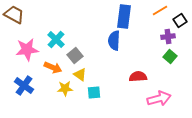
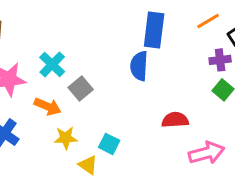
yellow triangle: (80, 75) -> (88, 165), moved
cyan square: (94, 93) -> (109, 144), turned 32

